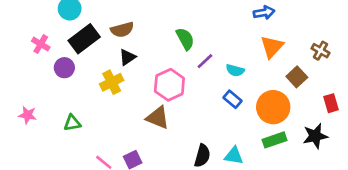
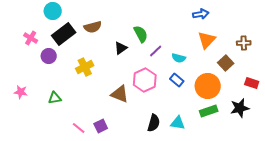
brown cross: (320, 51) -> (244, 43), turned -32
black triangle: (127, 57) -> (121, 48), moved
pink hexagon: (169, 85) -> (145, 80), moved
red rectangle: (331, 103) -> (252, 83), turned -56

